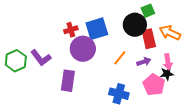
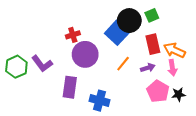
black circle: (135, 25) -> (129, 21), moved
blue square: (97, 29) -> (117, 33), moved, turned -30
orange arrow: (170, 33) -> (174, 50), moved
black star: (167, 74) -> (179, 94), moved
blue cross: (119, 94) -> (100, 101), moved

